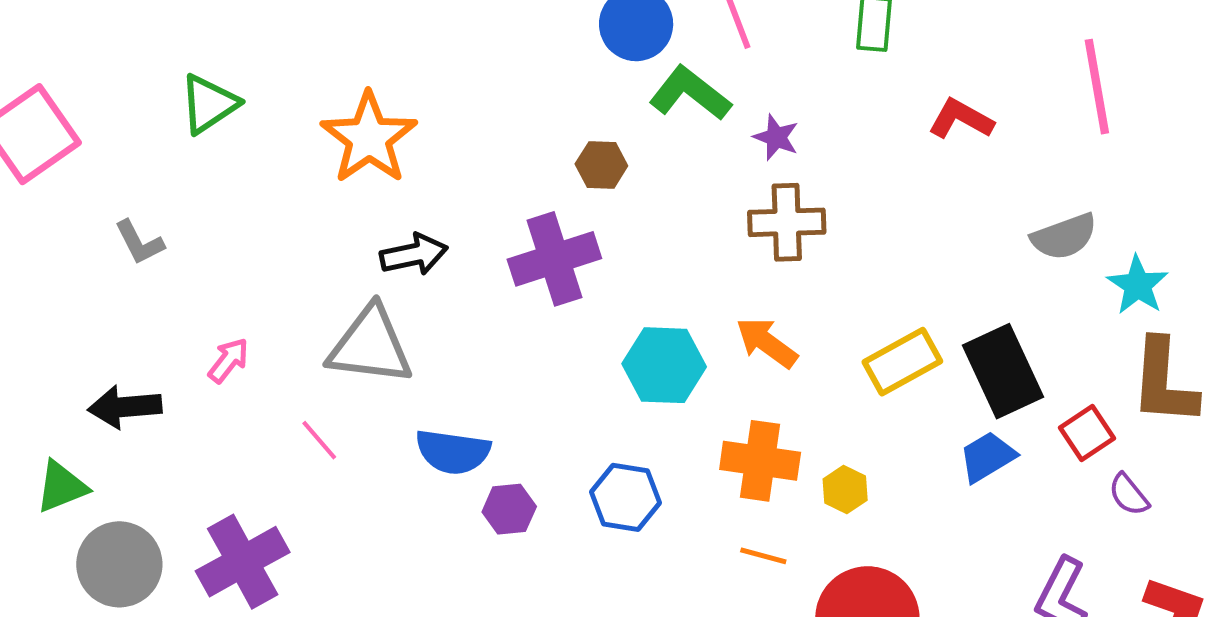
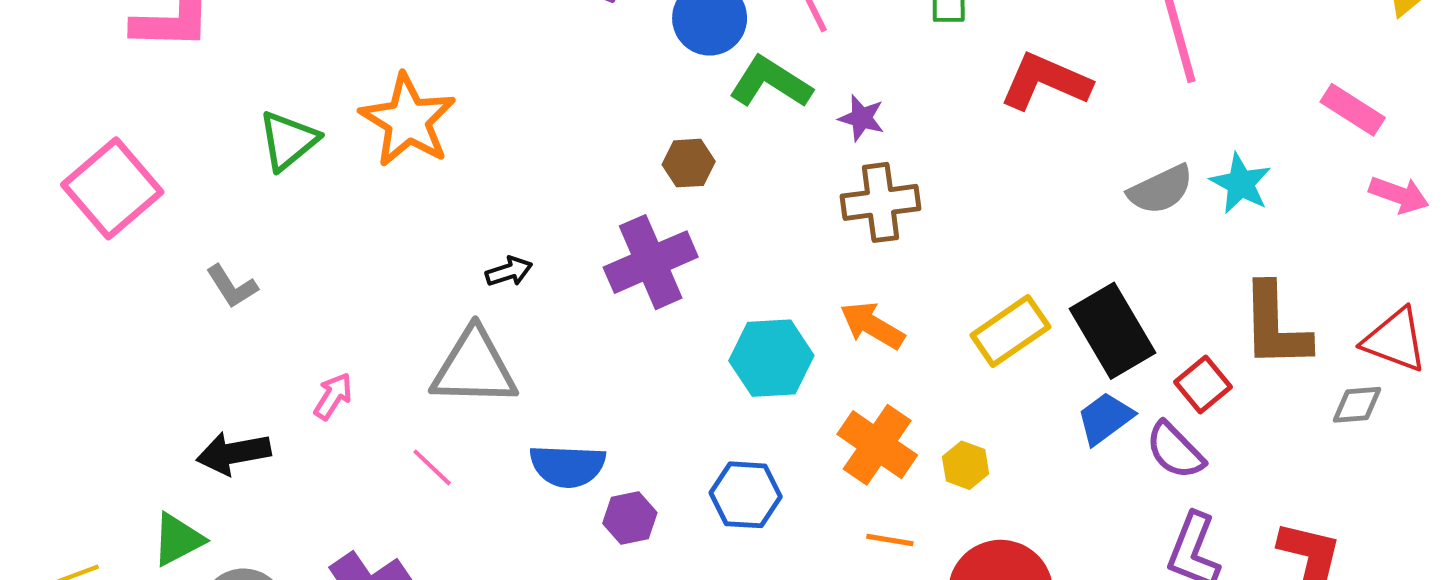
red L-shape: (961, 119) -> (1045, 81), size x1.4
orange star: (369, 138) -> (408, 120), moved
black arrow: (414, 254) -> (509, 271), size x0.7
cyan star: (1138, 285) -> (1241, 184), moved
orange cross: (760, 461) -> (877, 445), turned 32
purple semicircle: (1129, 495) -> (1175, 451), moved, size x1.4

